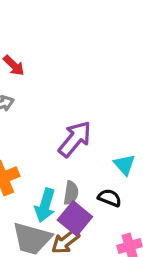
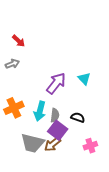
cyan triangle: (124, 165) -> (84, 79), moved
cyan arrow: (45, 205) -> (40, 111), moved

